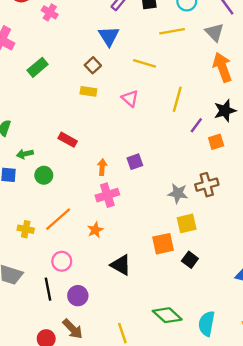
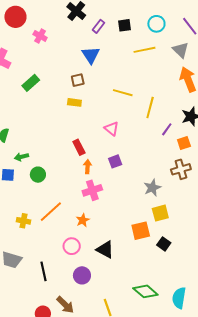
yellow line: (144, 63) -> (123, 93), moved
brown square: (93, 65) -> (78, 80), turned 32
pink triangle: (130, 98) -> (112, 129), moved
red rectangle: (68, 140) -> (79, 147), moved, turned 35
brown cross: (207, 185) -> (181, 169), moved
gray star: (178, 193) -> (152, 188), turned -30
pink circle: (62, 261) -> (72, 246), moved
purple circle: (78, 296) -> (82, 275), moved

